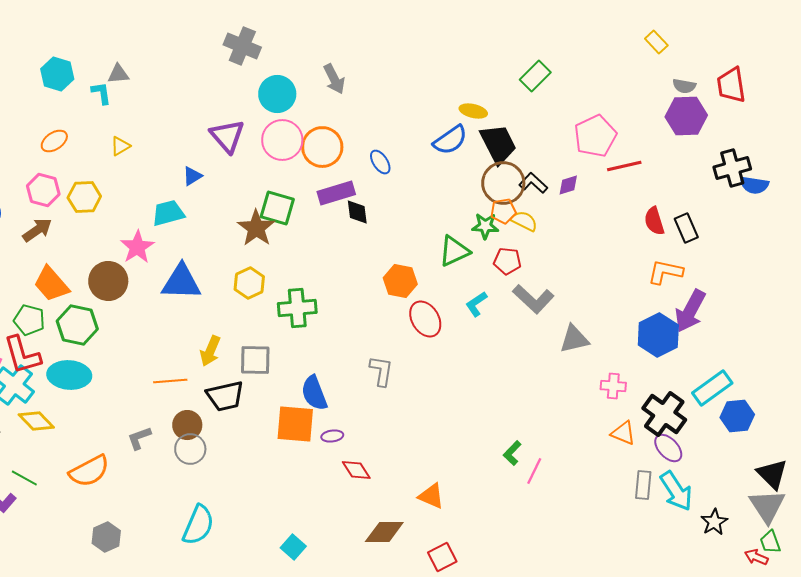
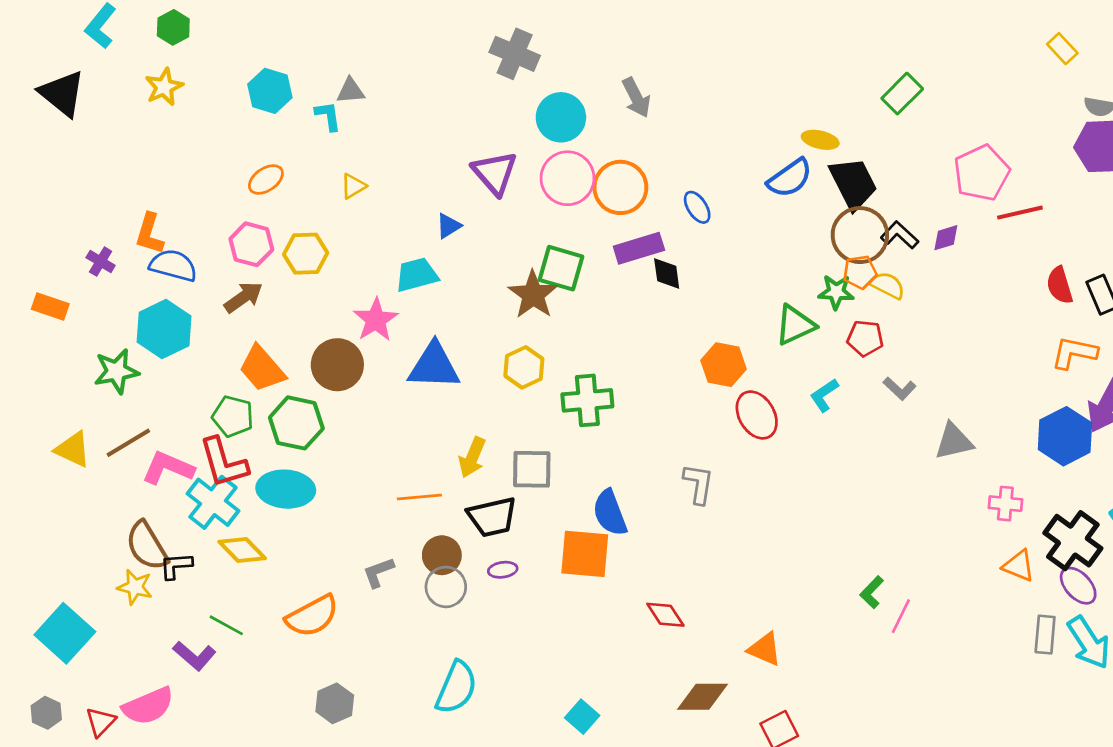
gray L-shape: (533, 299) -> (900, 389), size x0.6
purple ellipse: (332, 436) -> (503, 570), moved

